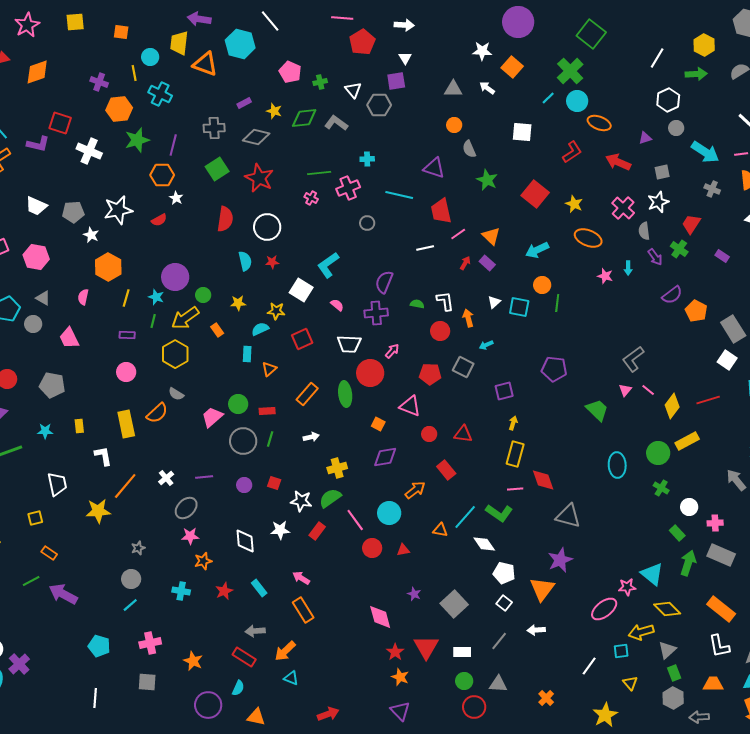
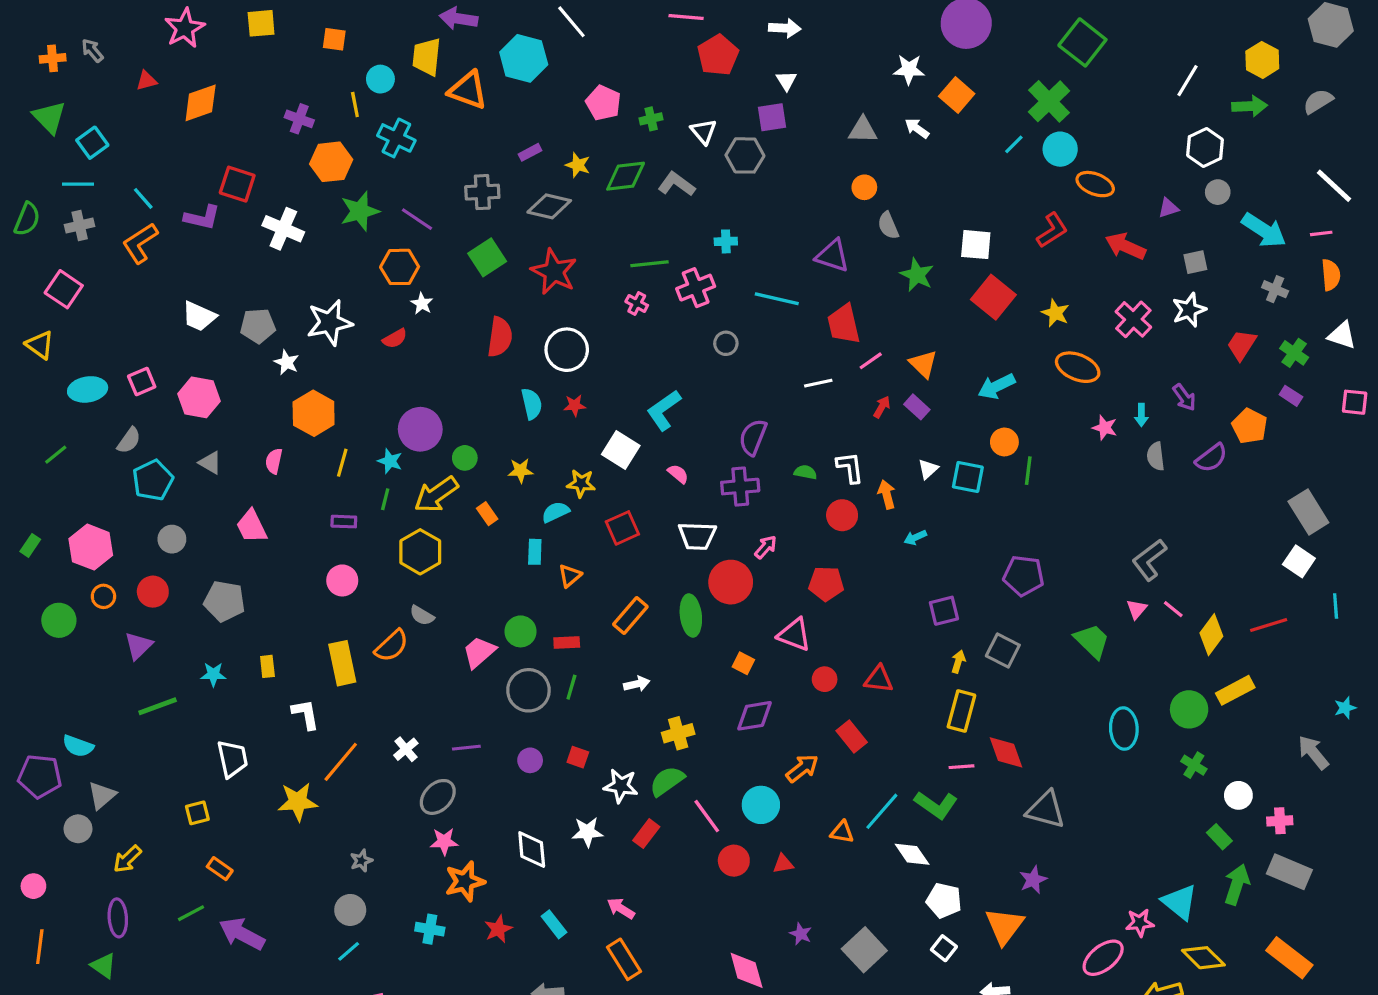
white square: (522, 132) -> (976, 245), moved
purple line: (173, 145) -> (417, 219), turned -70
gray semicircle: (644, 231) -> (1156, 456), moved
green cross: (679, 249) -> (1294, 353), moved
orange pentagon: (696, 311) -> (1250, 426), moved
gray circle: (33, 324) -> (172, 539), moved
gray square: (463, 367) -> (1003, 651), moved
purple star: (560, 560) -> (1033, 880), size x0.7
orange star: (203, 561) -> (465, 881), size x1.4

